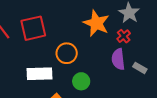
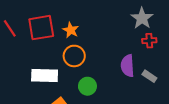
orange star: (96, 23) -> (71, 30), moved, size x0.6
red cross: (124, 36) -> (149, 41), moved, turned 32

